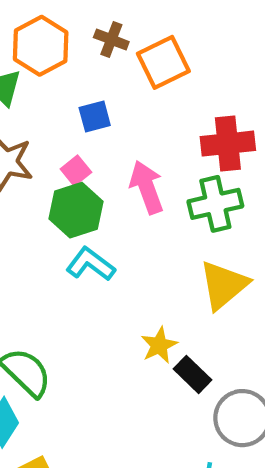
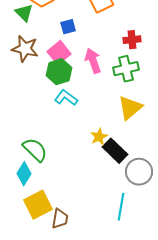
red cross: (228, 144) -> (132, 40), size x0.7
pink square: (76, 171) -> (59, 53), size x1.6
black rectangle: (192, 374) -> (115, 151), size x1.4

